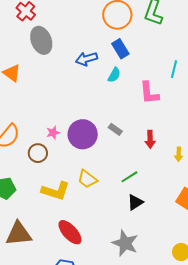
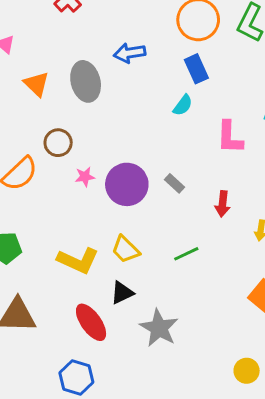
gray ellipse: (41, 40) -> (86, 81), moved
blue arrow: (86, 59) -> (130, 53), moved
brown circle: (38, 153) -> (58, 143), moved
black triangle: (135, 202) -> (122, 293), moved
gray star: (125, 243) -> (159, 328), moved

